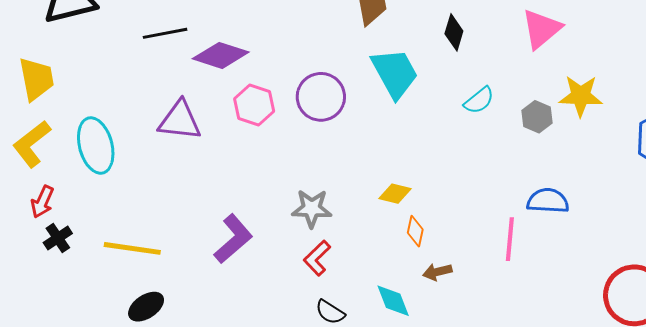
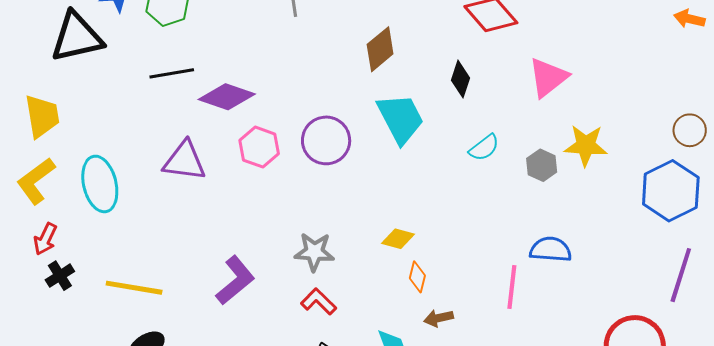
red L-shape: (317, 258) -> (319, 301), turned 87

